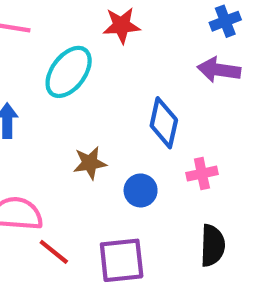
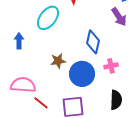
purple arrow: (219, 70) -> (119, 17), turned -132
blue circle: (141, 190) -> (82, 74), size x1.6

